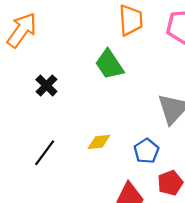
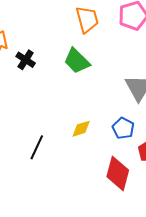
black cross: (46, 85) -> (26, 60), moved

